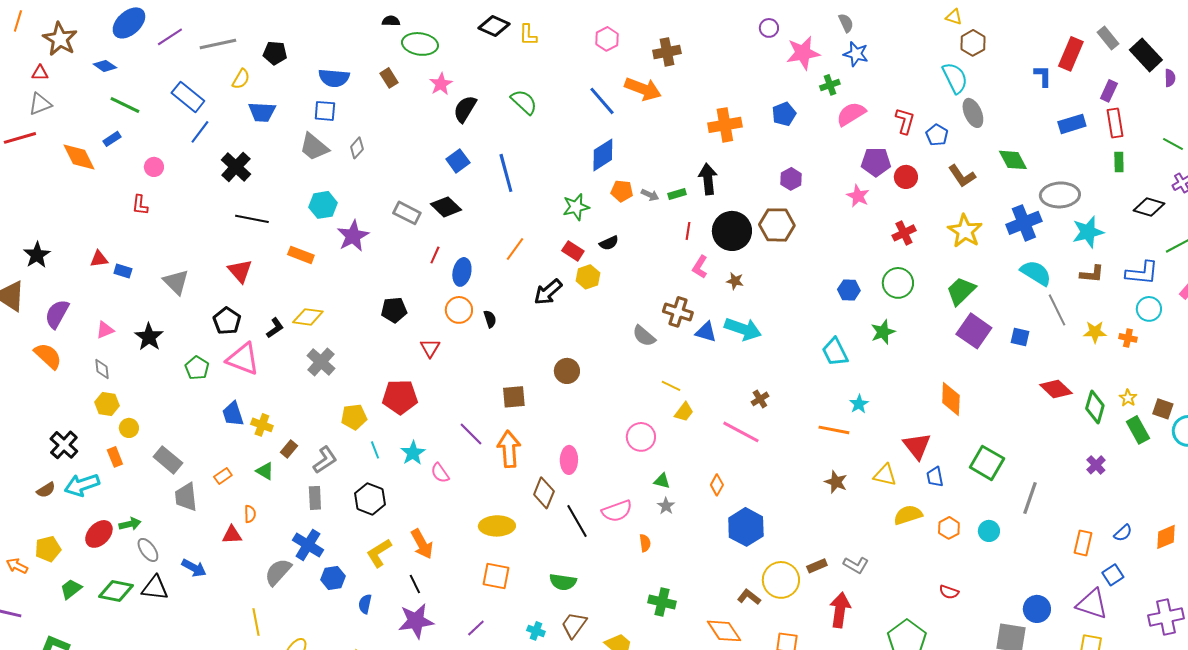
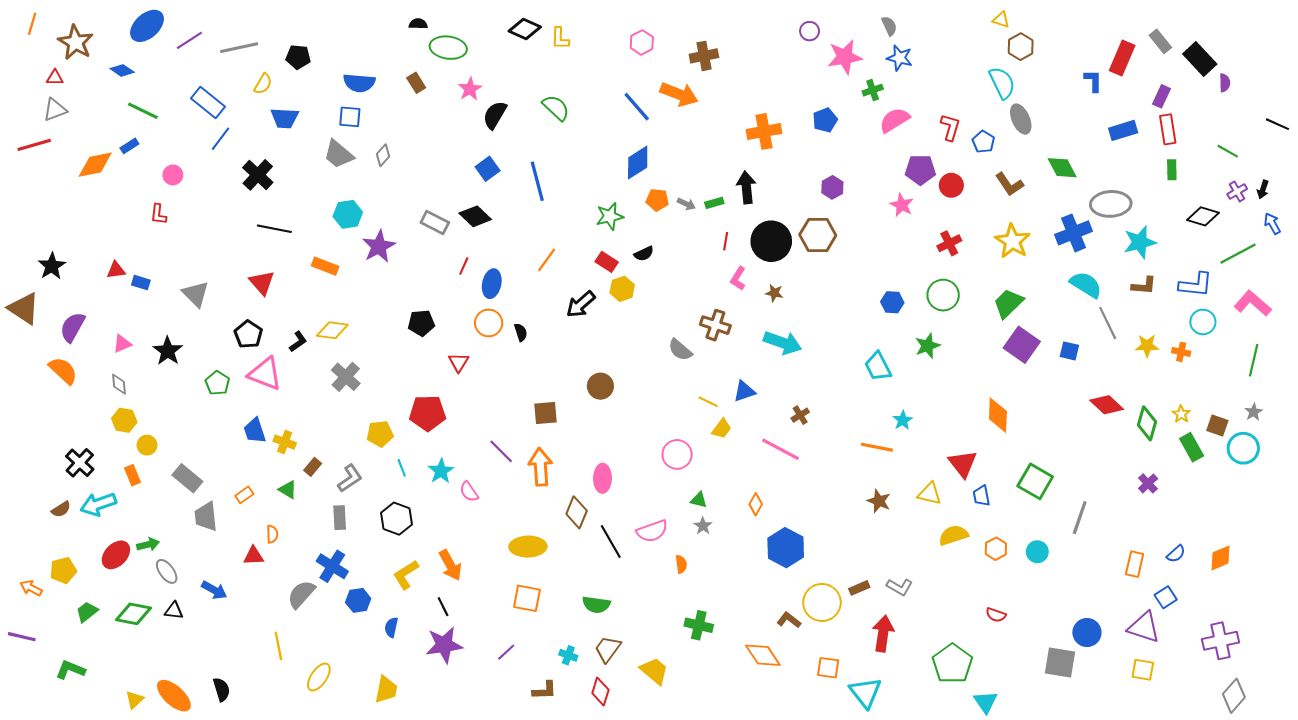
orange diamond: (79, 157) -> (95, 165), turned -75
blue triangle: (706, 332) -> (744, 391), moved, turned -35
black triangle: (155, 588) -> (174, 611), size x0.7

